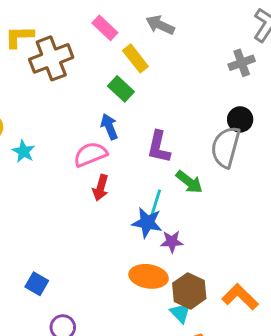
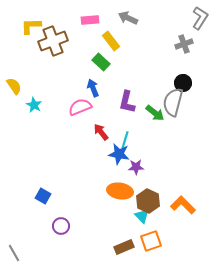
pink rectangle: (105, 28) -> (90, 20), turned -48
green arrow: (189, 182) -> (155, 113), moved
red arrow: (101, 188) -> (101, 132), moved, turned 126

